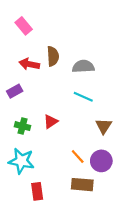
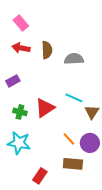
red arrow: (29, 64) -> (21, 48), moved
cyan line: (83, 97) -> (74, 98), moved
red triangle: (51, 122) -> (45, 108), size x1.5
red rectangle: (37, 191) -> (40, 176), moved, turned 42

